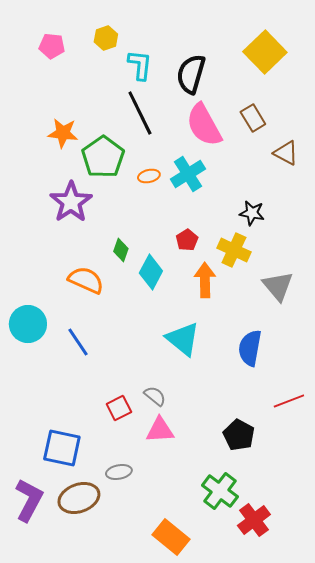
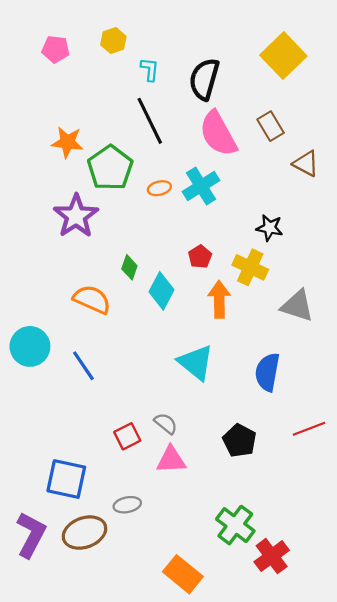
cyan L-shape: (140, 65) -> (150, 69), size x0.7
gray triangle: (278, 286) -> (297, 306), turned -32
black pentagon: (239, 435) -> (240, 441), moved

